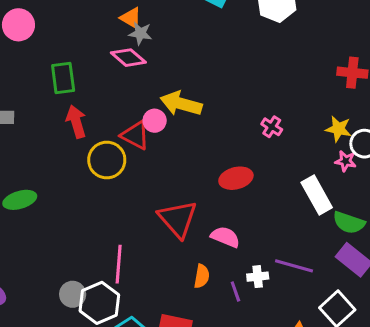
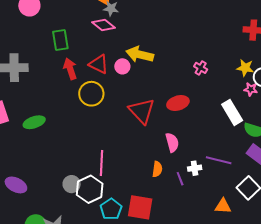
red triangle: (135, 135) -> (99, 64), moved
red triangle: (178, 219) -> (142, 111), moved
pink semicircle: (225, 237) -> (172, 142), turned 54

